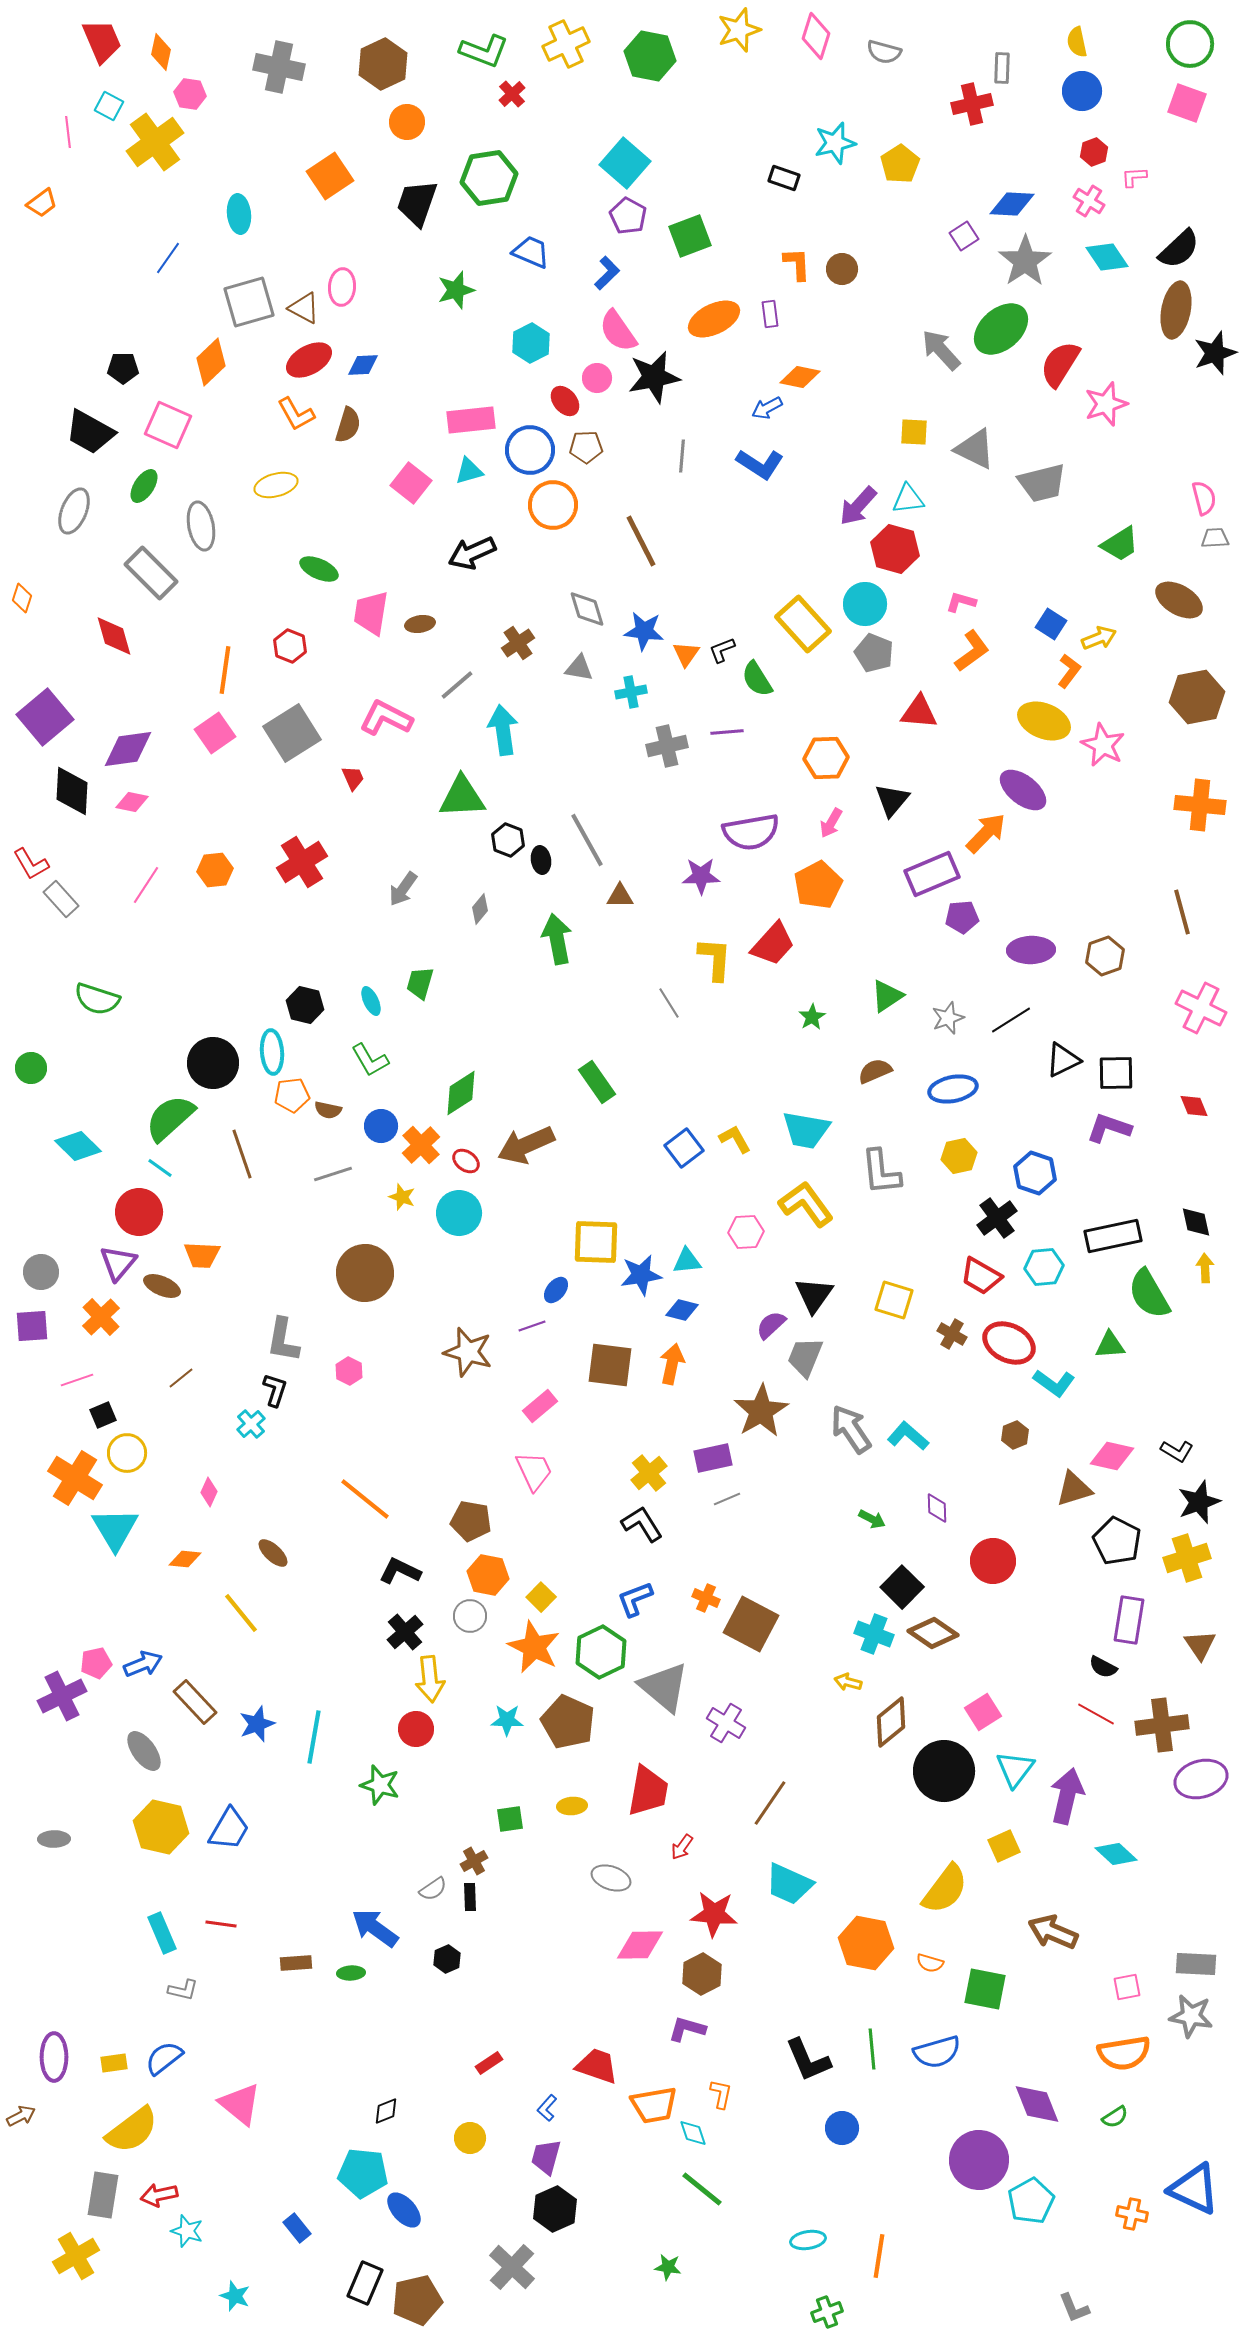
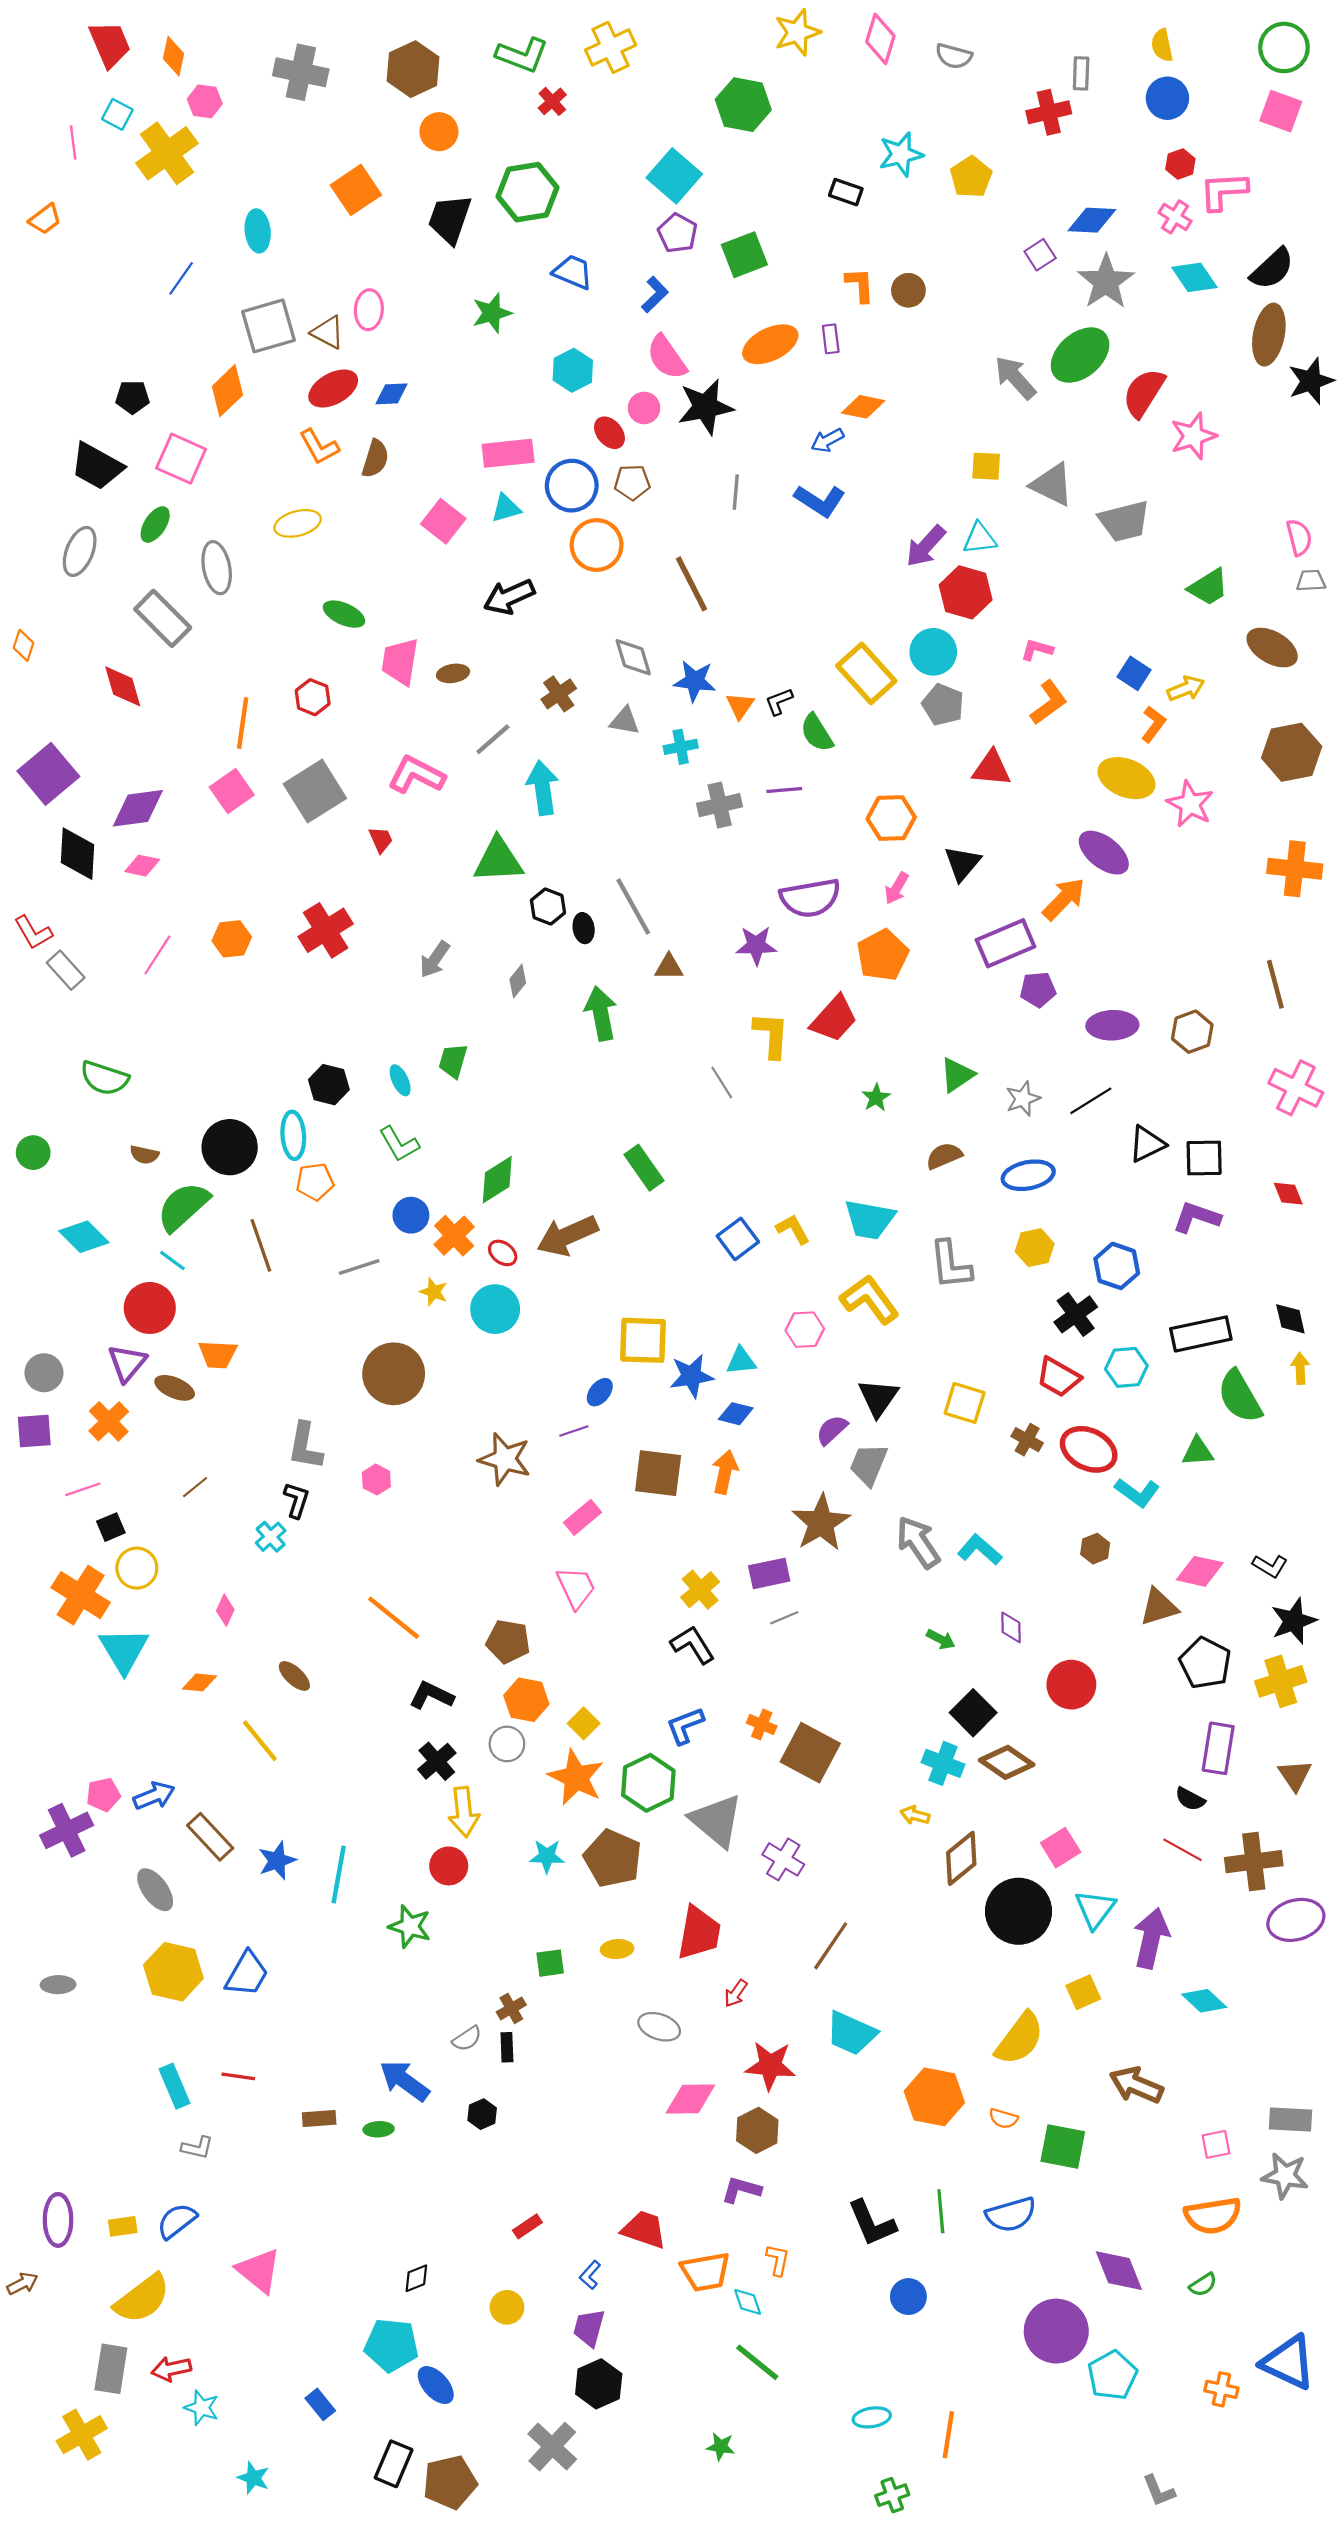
green hexagon: (650, 56) -> (743, 105), moved
pink L-shape: (1134, 177) -> (1224, 191), size x1.8
brown semicircle: (328, 1110) -> (144, 1155), moved

